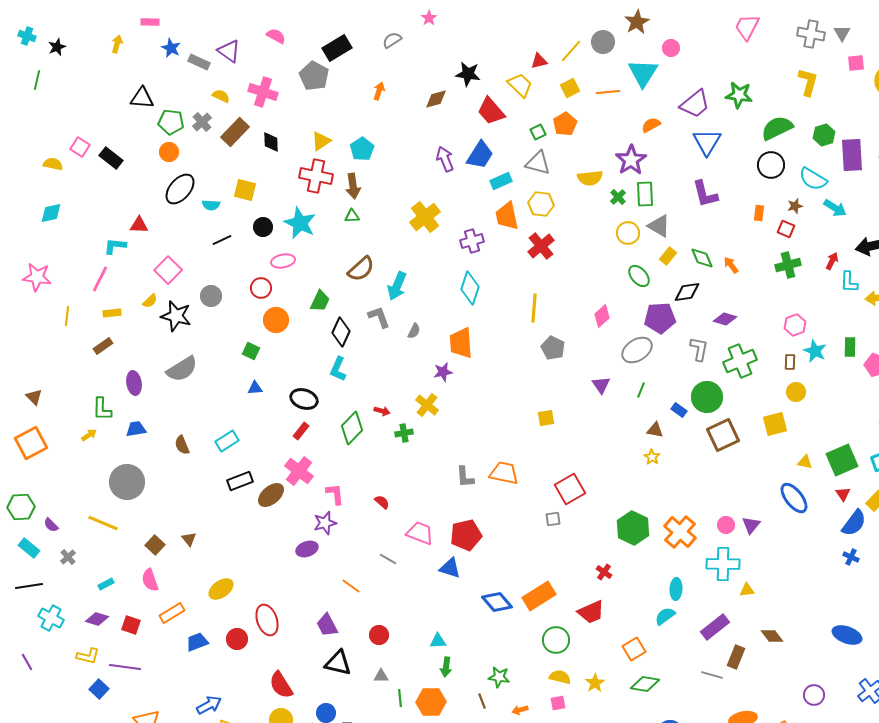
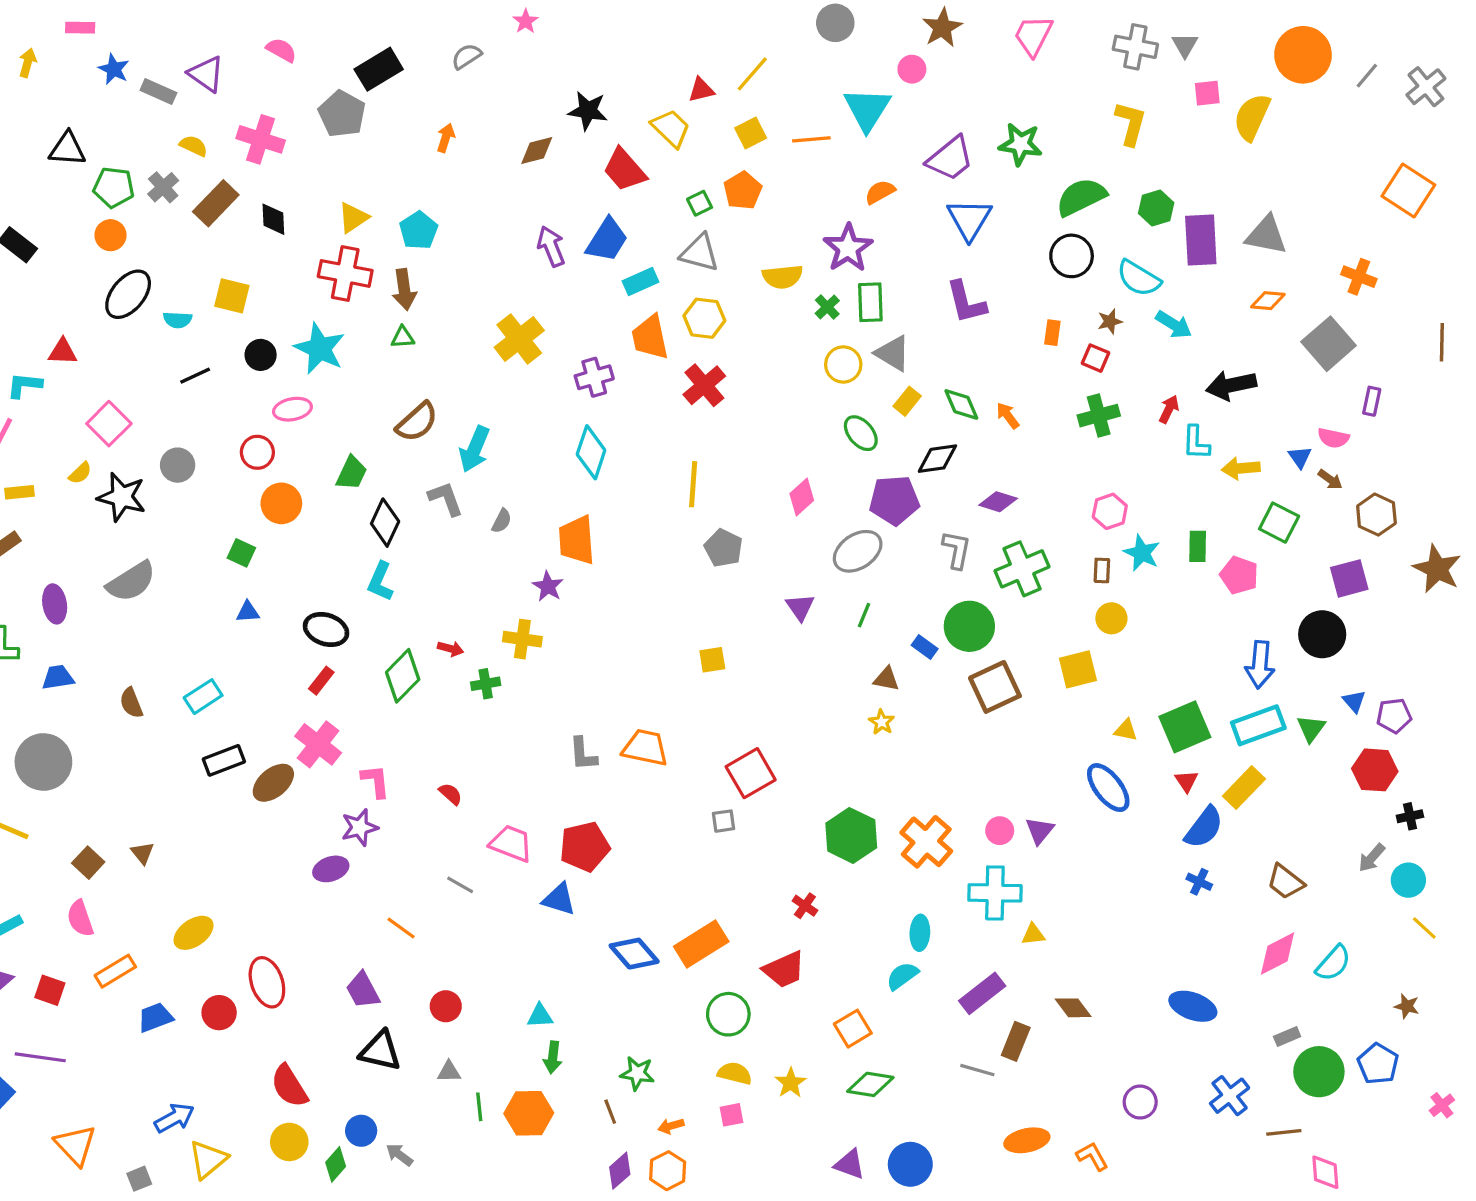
brown star: (637, 22) -> (942, 28), moved
gray circle: (603, 42) -> (835, 23), moved
purple star: (443, 372) -> (548, 586), turned -30
yellow cross: (427, 405) -> (522, 639), turned -30

